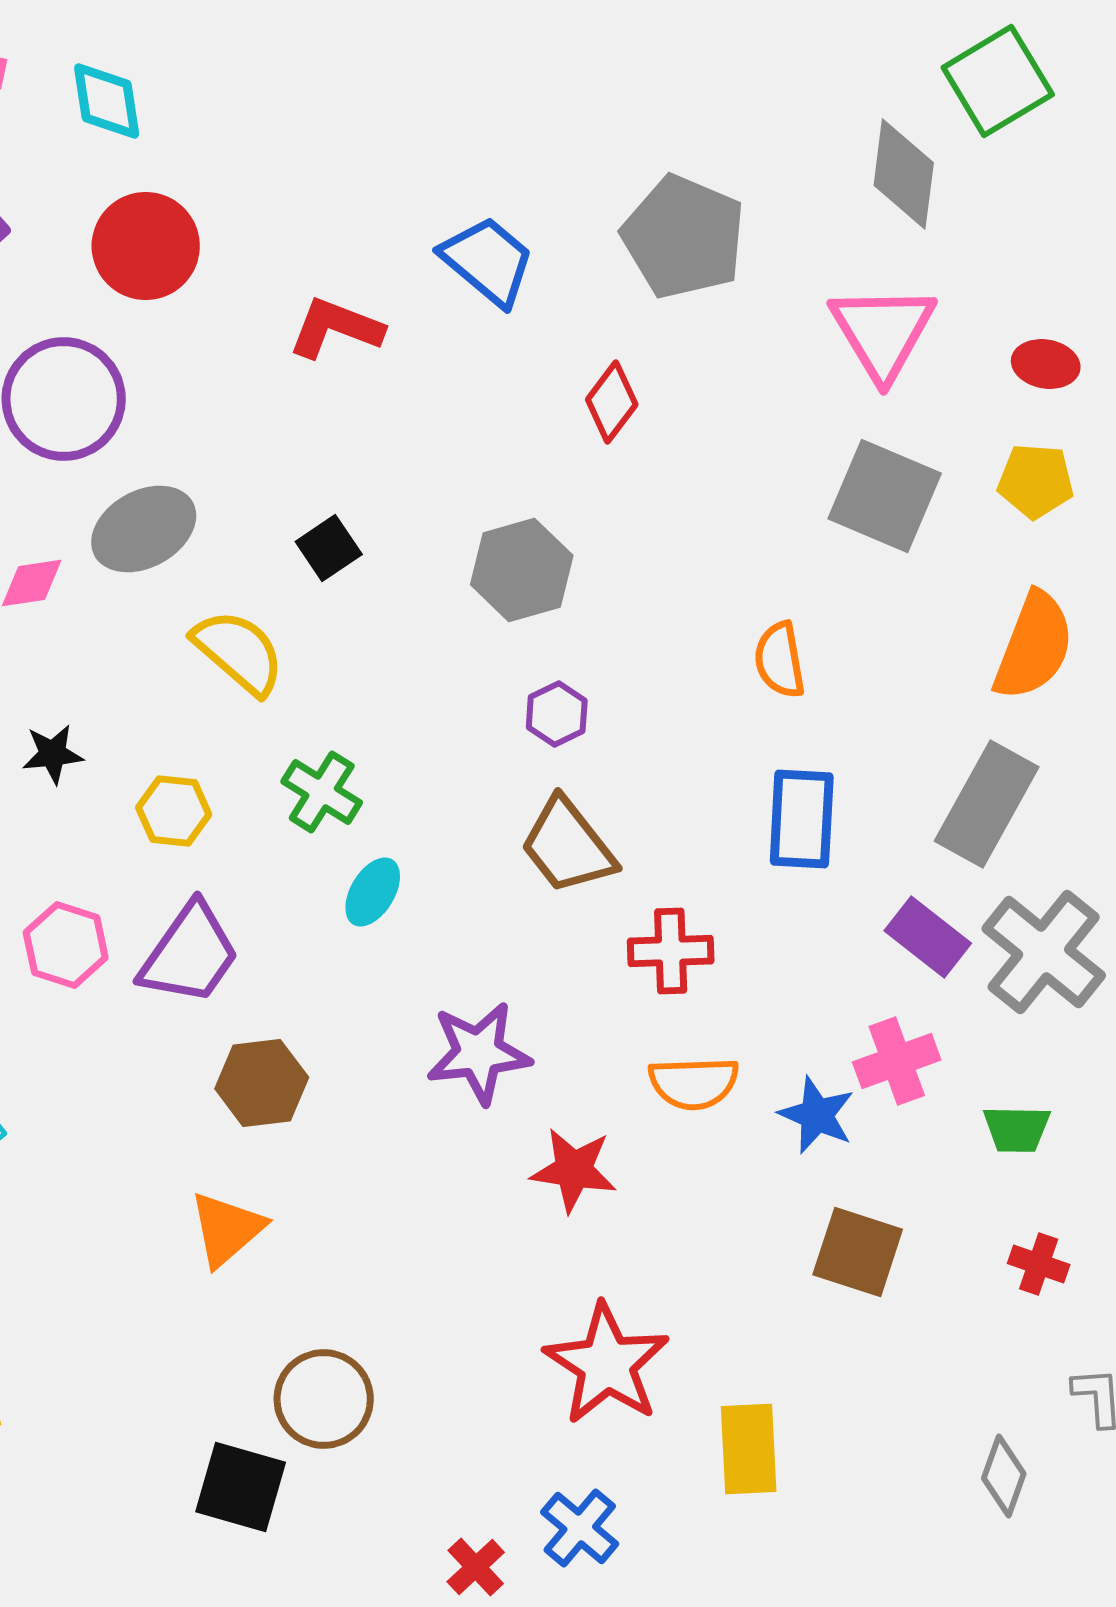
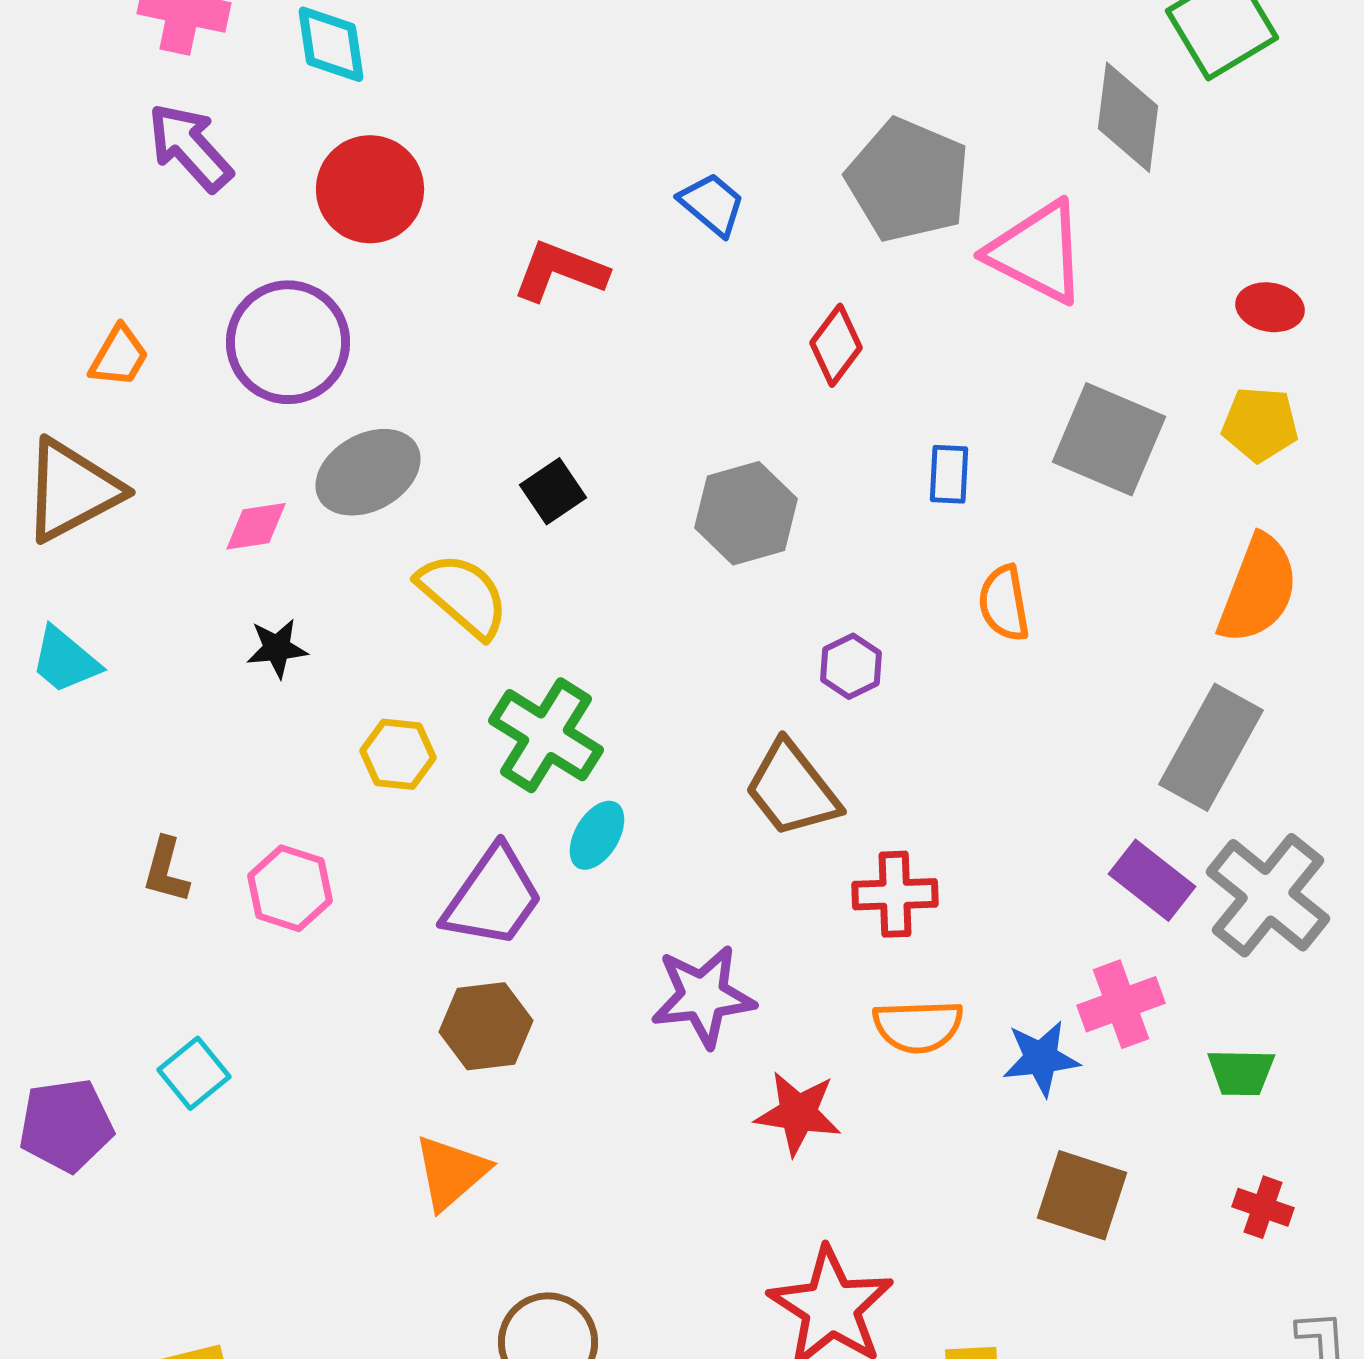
blue trapezoid: (488, 261) -> (712, 204), size x0.7
pink triangle: (883, 332) -> (1037, 252), moved, turned -32
purple hexagon: (557, 714) -> (851, 666), moved
black star: (53, 754) -> (277, 648), moved
green cross: (322, 792) -> (546, 735), size x1.4
blue rectangle: (802, 819) -> (949, 474), moved, size x0.6
purple trapezoid: (190, 954) -> (493, 897), moved
blue star: (817, 1115) -> (1041, 1058), turned -30

